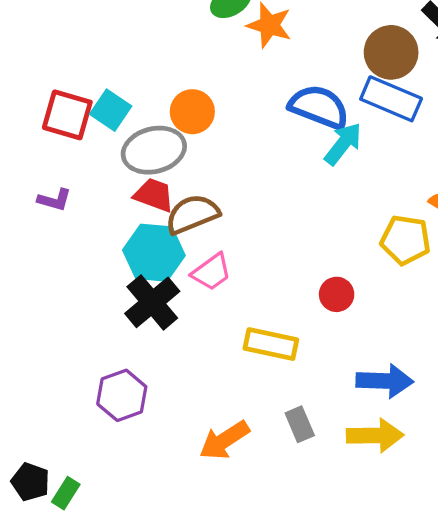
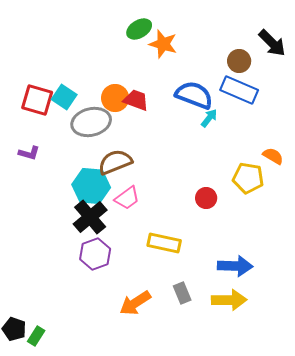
brown circle: (391, 52) -> (239, 61), size x0.7
cyan arrow: (343, 144) -> (209, 118), size x0.7
red trapezoid: (154, 195) -> (136, 100), moved
red circle: (337, 294) -> (206, 198), moved
purple hexagon: (122, 395) -> (95, 254), moved

